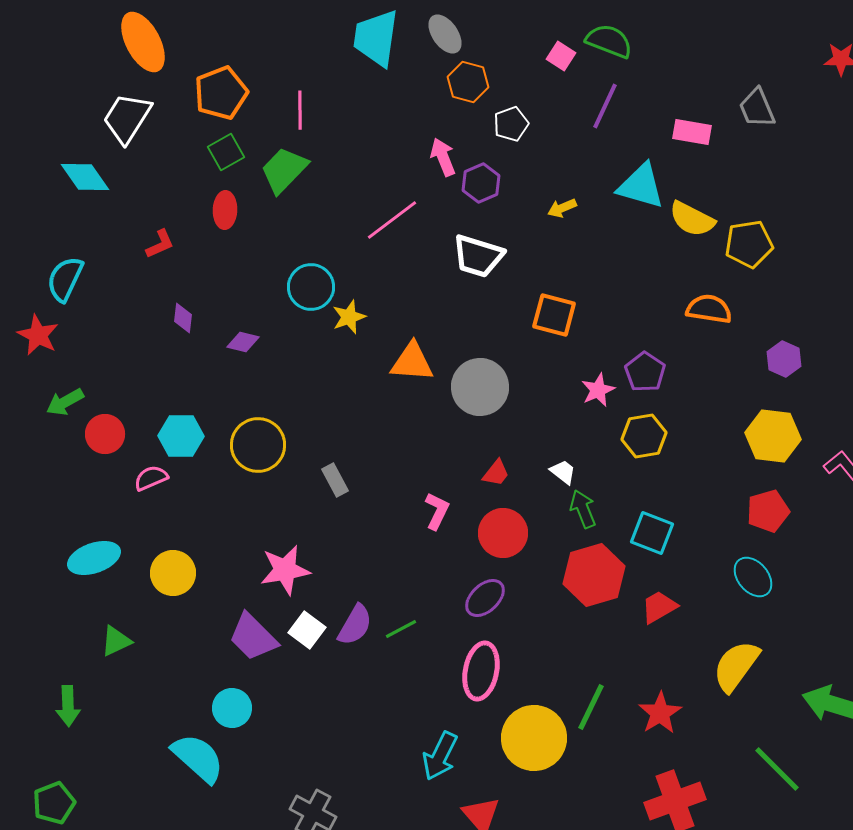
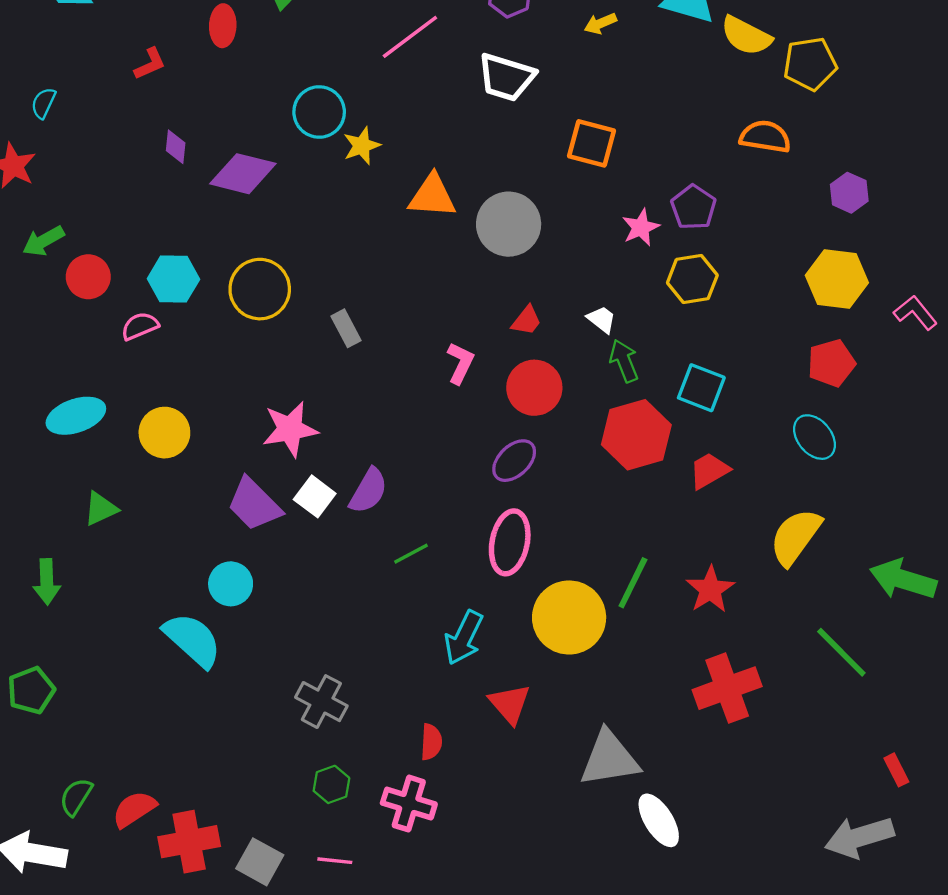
cyan semicircle: (65, 279) -> (43, 103), size x0.6
purple diamond: (243, 342) -> (243, 174), size x1.8
green line: (401, 629) -> (411, 554), moved

